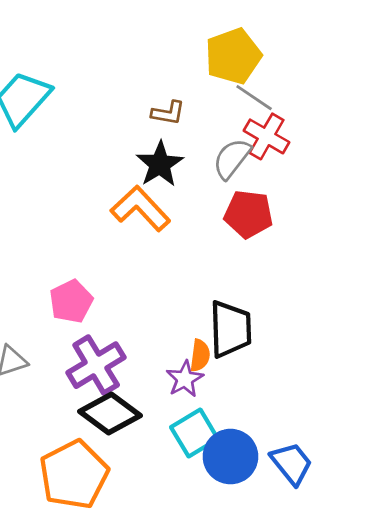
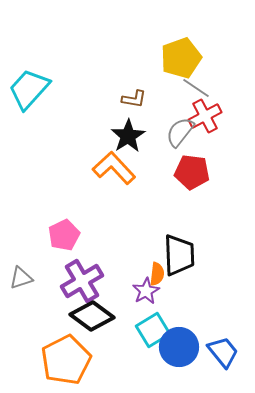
red cross: (267, 136) -> (205, 116), turned 32

